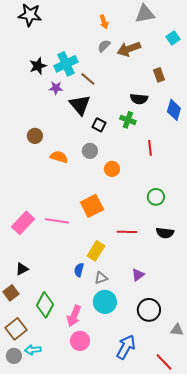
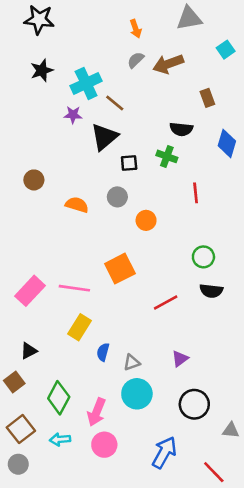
black star: (38, 66) -> (42, 70), moved
black triangle: (80, 105) -> (104, 137), turned 30
black square: (99, 125) -> (129, 163), turned -32
brown circle: (35, 136) -> (34, 180), moved
red line: (127, 232) -> (166, 303), turned -30
black semicircle: (165, 233) -> (211, 291), moved
yellow rectangle: (96, 251) -> (80, 327), moved
cyan arrow: (33, 350) -> (60, 439), moved

